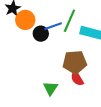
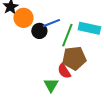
green line: (69, 21) -> (67, 35), moved
red semicircle: (77, 78) -> (64, 71), moved

